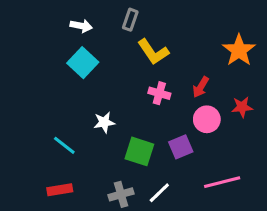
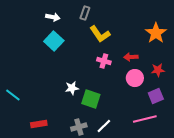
red arrow: (201, 87) -> (131, 57), turned 56
white star: (104, 122) -> (72, 88), moved
cyan line: (64, 145) -> (13, 95), moved
purple square: (181, 147) -> (156, 96), moved

